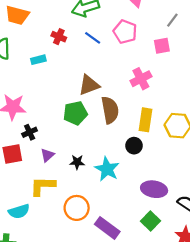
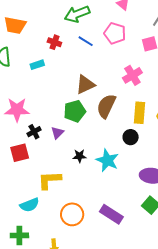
brown semicircle: (110, 110) -> (106, 106), turned -140
purple triangle: (47, 155) -> (57, 133), moved
orange circle: (77, 208) -> (72, 214), moved

